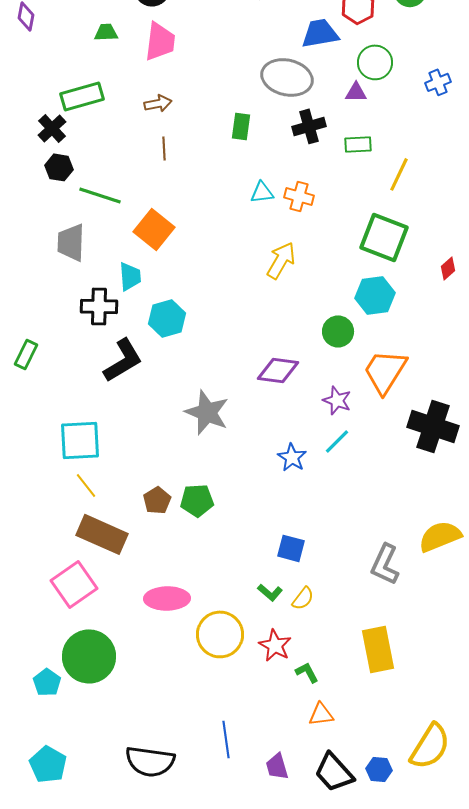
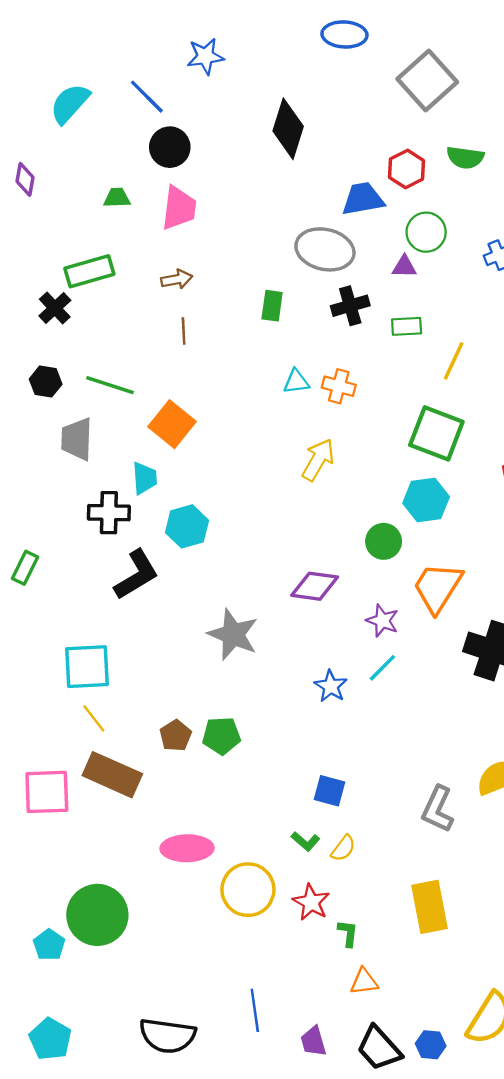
black hexagon: (59, 167) -> (46, 382), moved
pink square: (74, 584) -> (47, 792), moved, turned 33
green L-shape: (307, 672) -> (348, 933), turned 35

